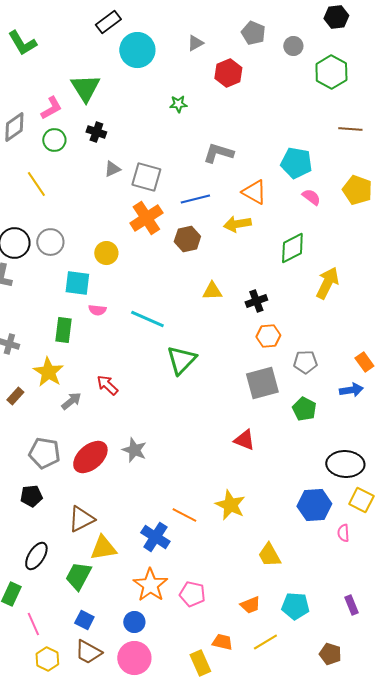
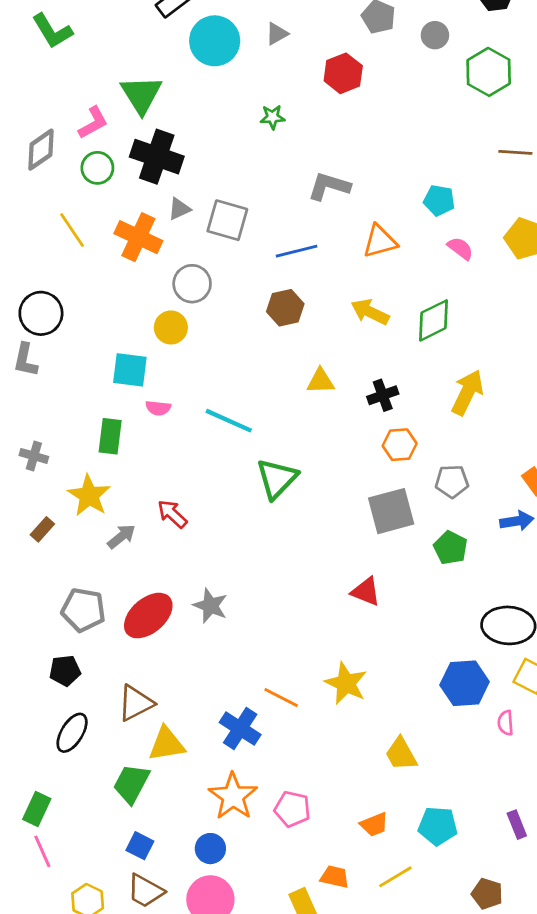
gray triangle: (195, 43) -> (277, 34), moved
black cross: (96, 132) -> (157, 157), size x1.8
cyan pentagon: (296, 163) -> (439, 200), size x0.7
orange triangle: (254, 192) -> (380, 241), turned -44
orange cross: (146, 218) -> (138, 237), moved, turned -32
yellow arrow: (237, 224) -> (370, 312), moved, turned 36
gray circle: (50, 242) -> (192, 284), moved
yellow arrow: (327, 283) -> (467, 392), moved
black ellipse: (36, 556) -> (72, 733), moved
pink line: (33, 624) -> (42, 851), moved

